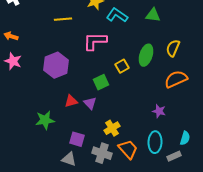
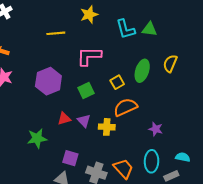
cyan L-shape: (117, 15) -> (125, 29), moved, turned -140
orange semicircle: (176, 79) -> (125, 107), moved
green square: (101, 82) -> (86, 91), moved
yellow cross: (112, 128) -> (107, 127), moved, turned 35
cyan semicircle: (185, 138) -> (183, 157), turned -96

